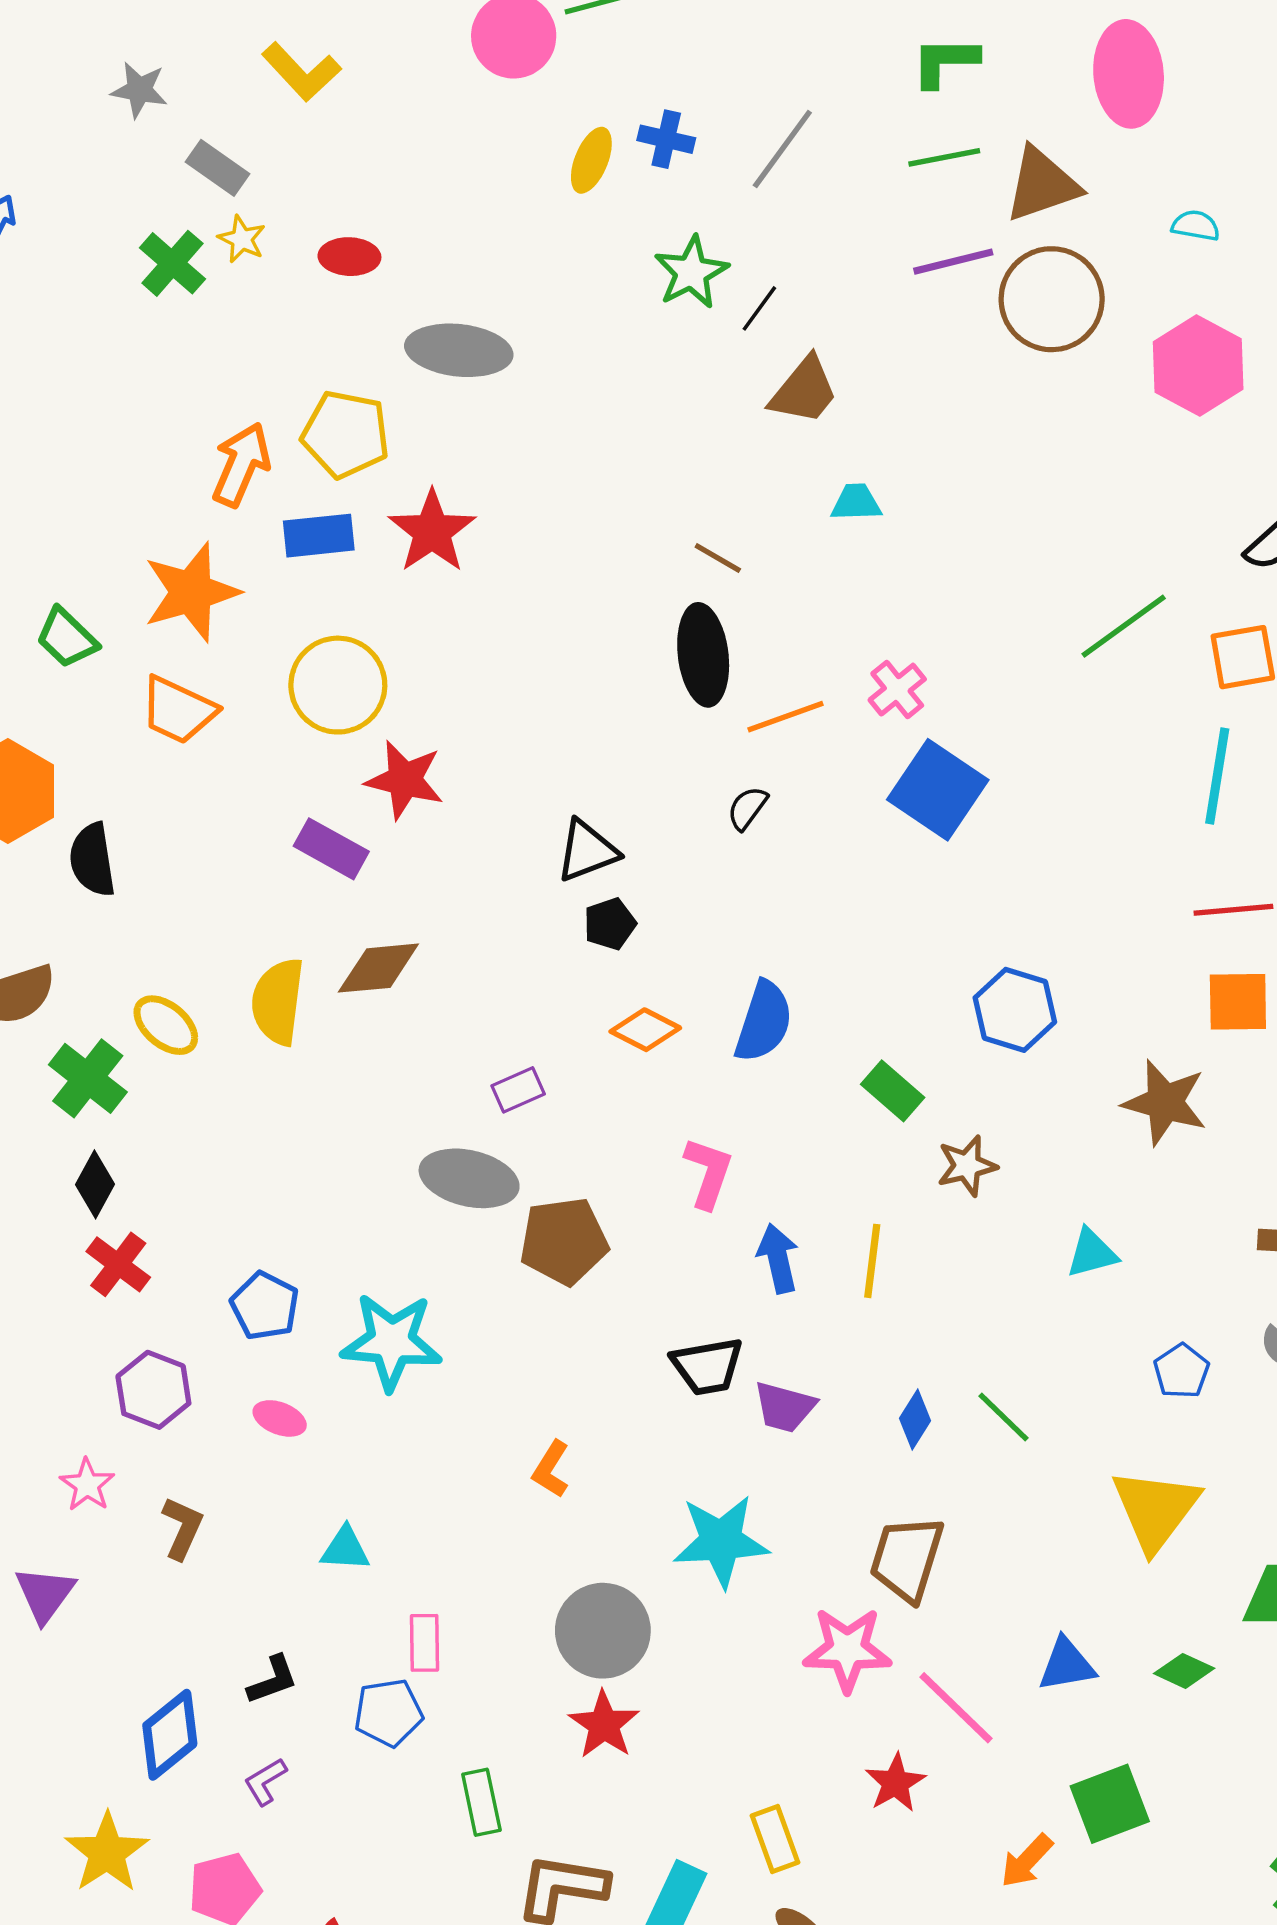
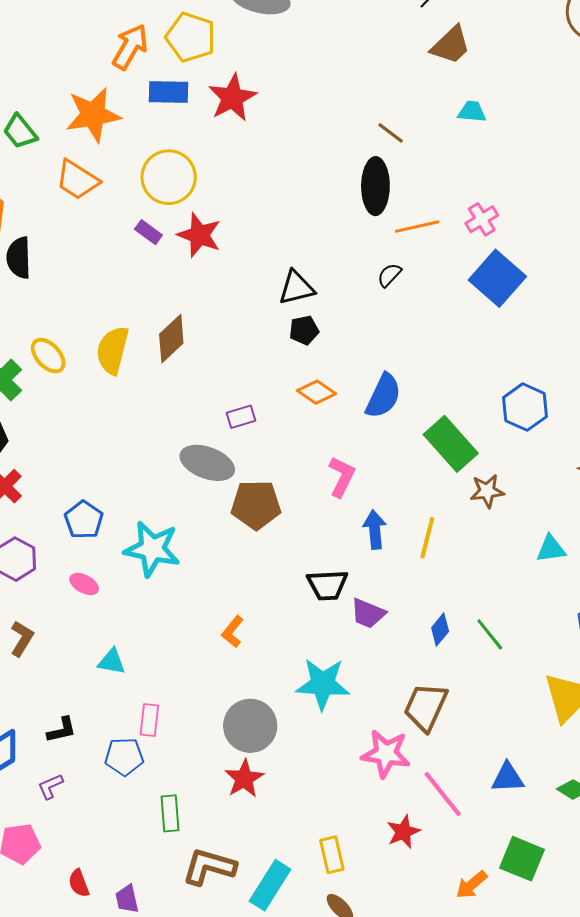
purple rectangle: (331, 849) -> (148, 232), moved, size x0.7
brown diamond: (378, 968) -> (171, 339), turned -45
green rectangle: (893, 1091) -> (451, 444), size x1.6
green square: (1110, 1804) -> (522, 859), turned 36

